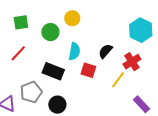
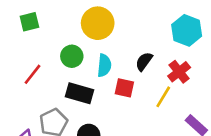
yellow circle: (72, 18) -> (98, 23), size x1.6
green square: (21, 22) -> (29, 22), moved
green circle: (50, 32) -> (72, 56), moved

